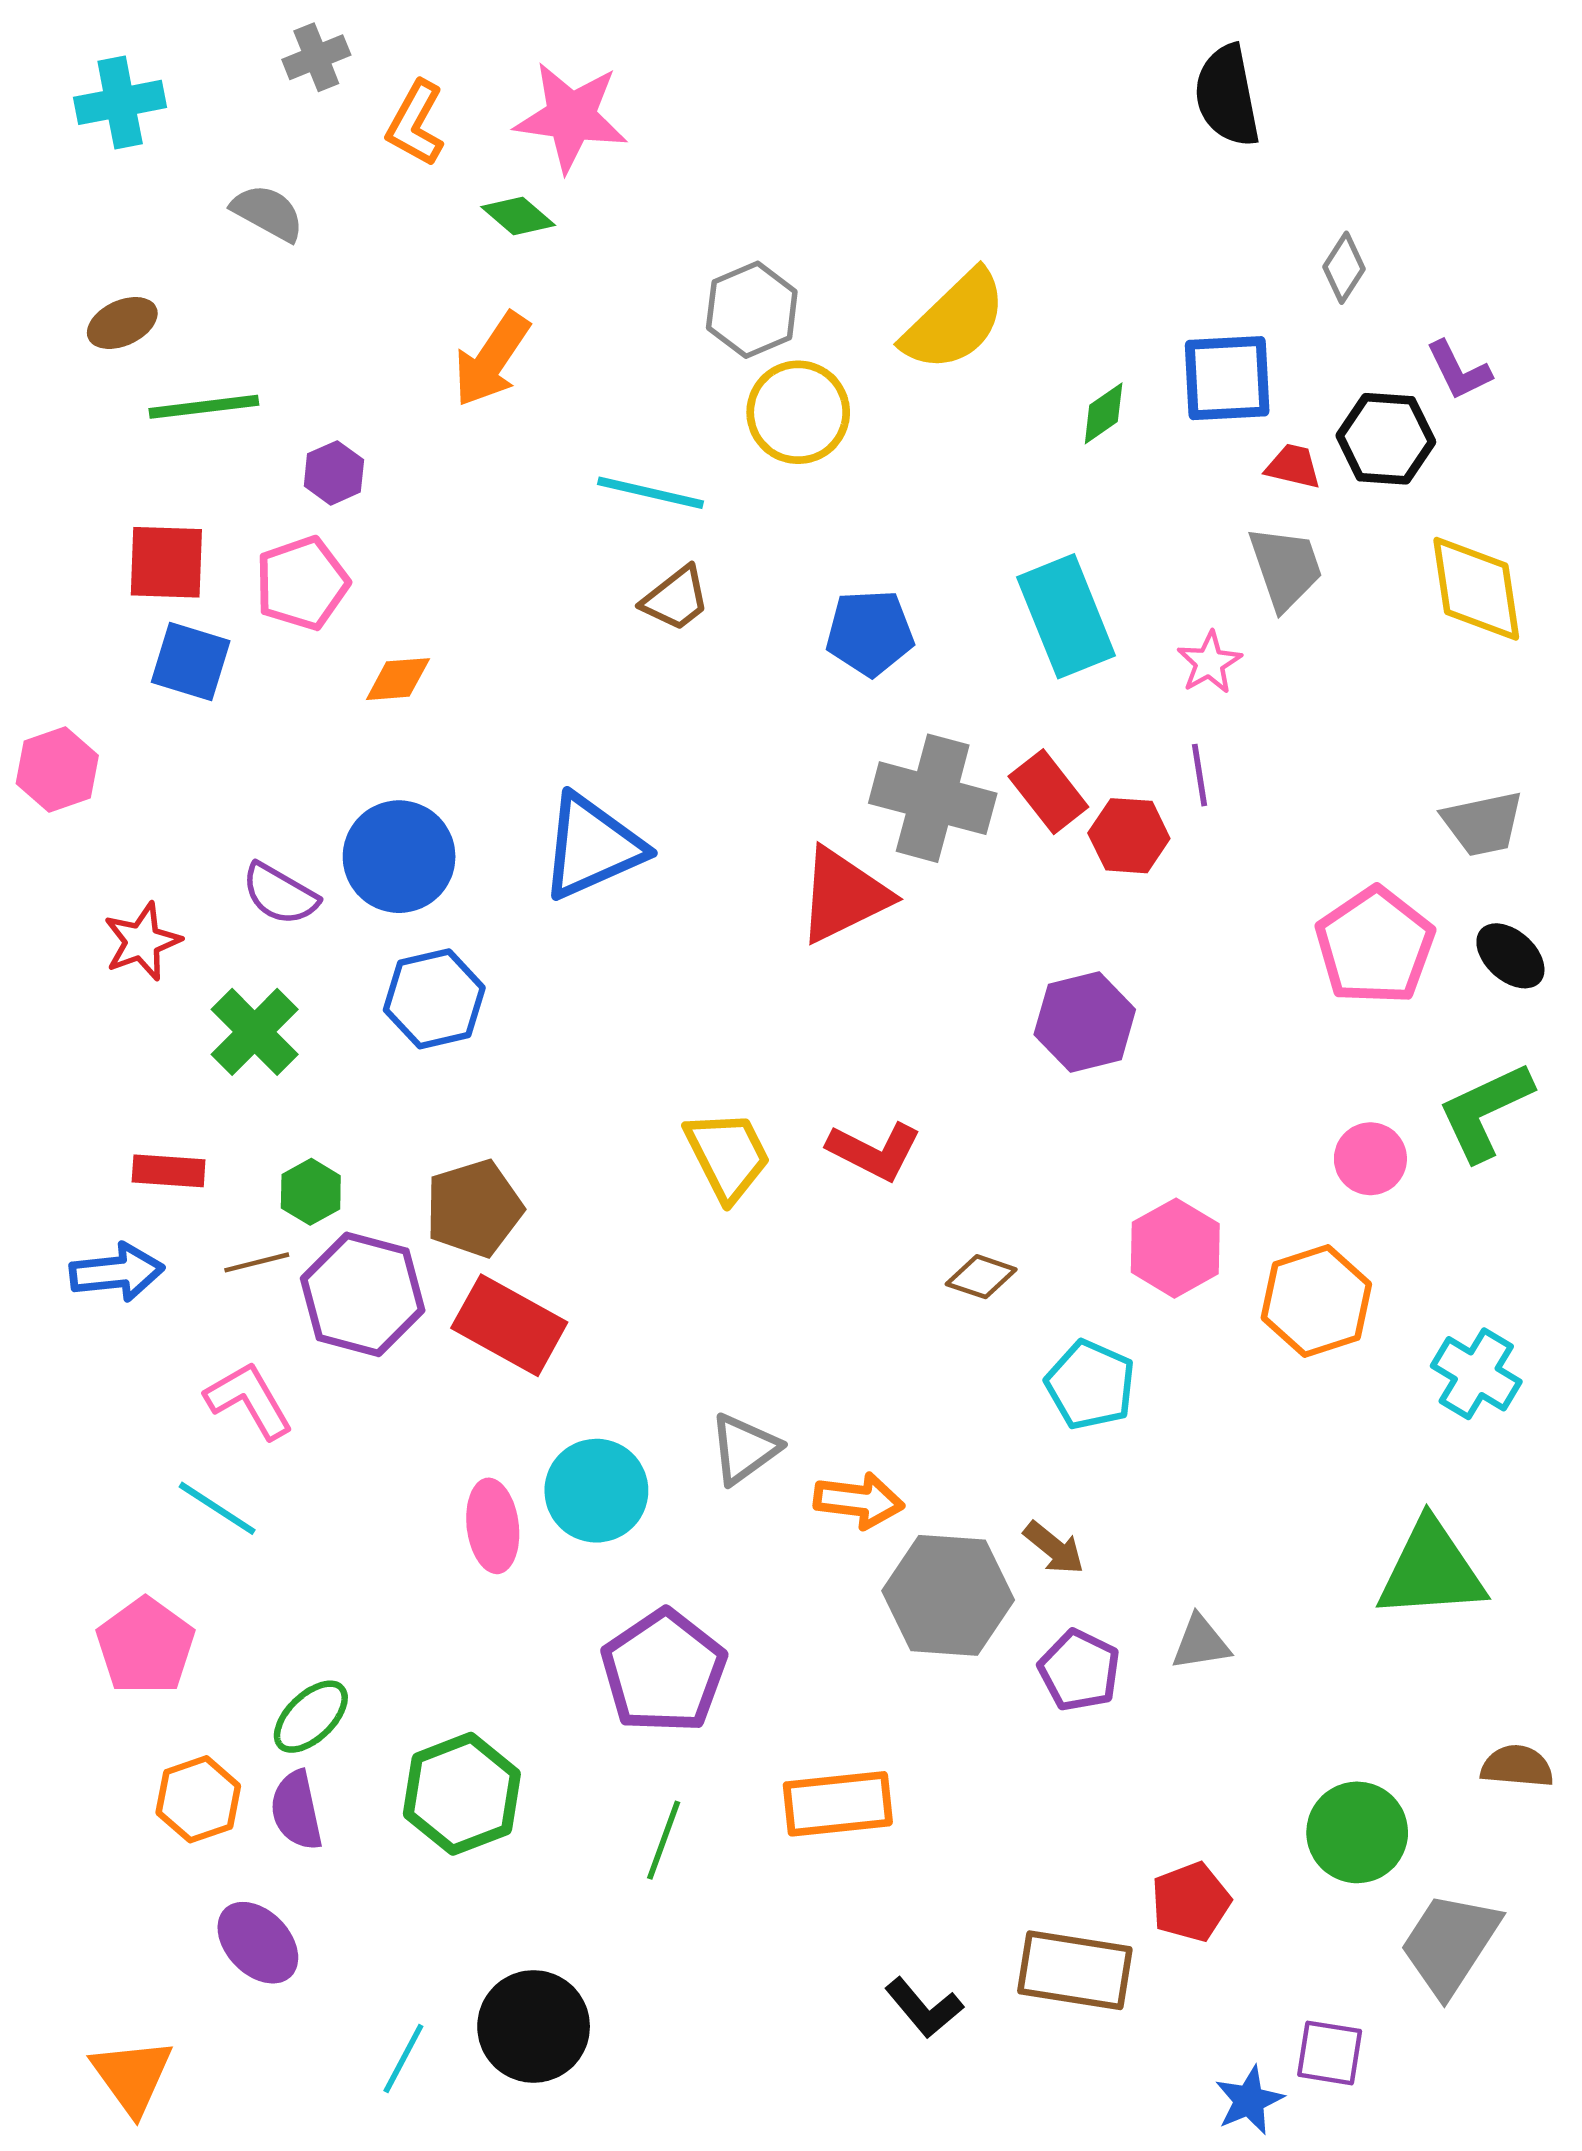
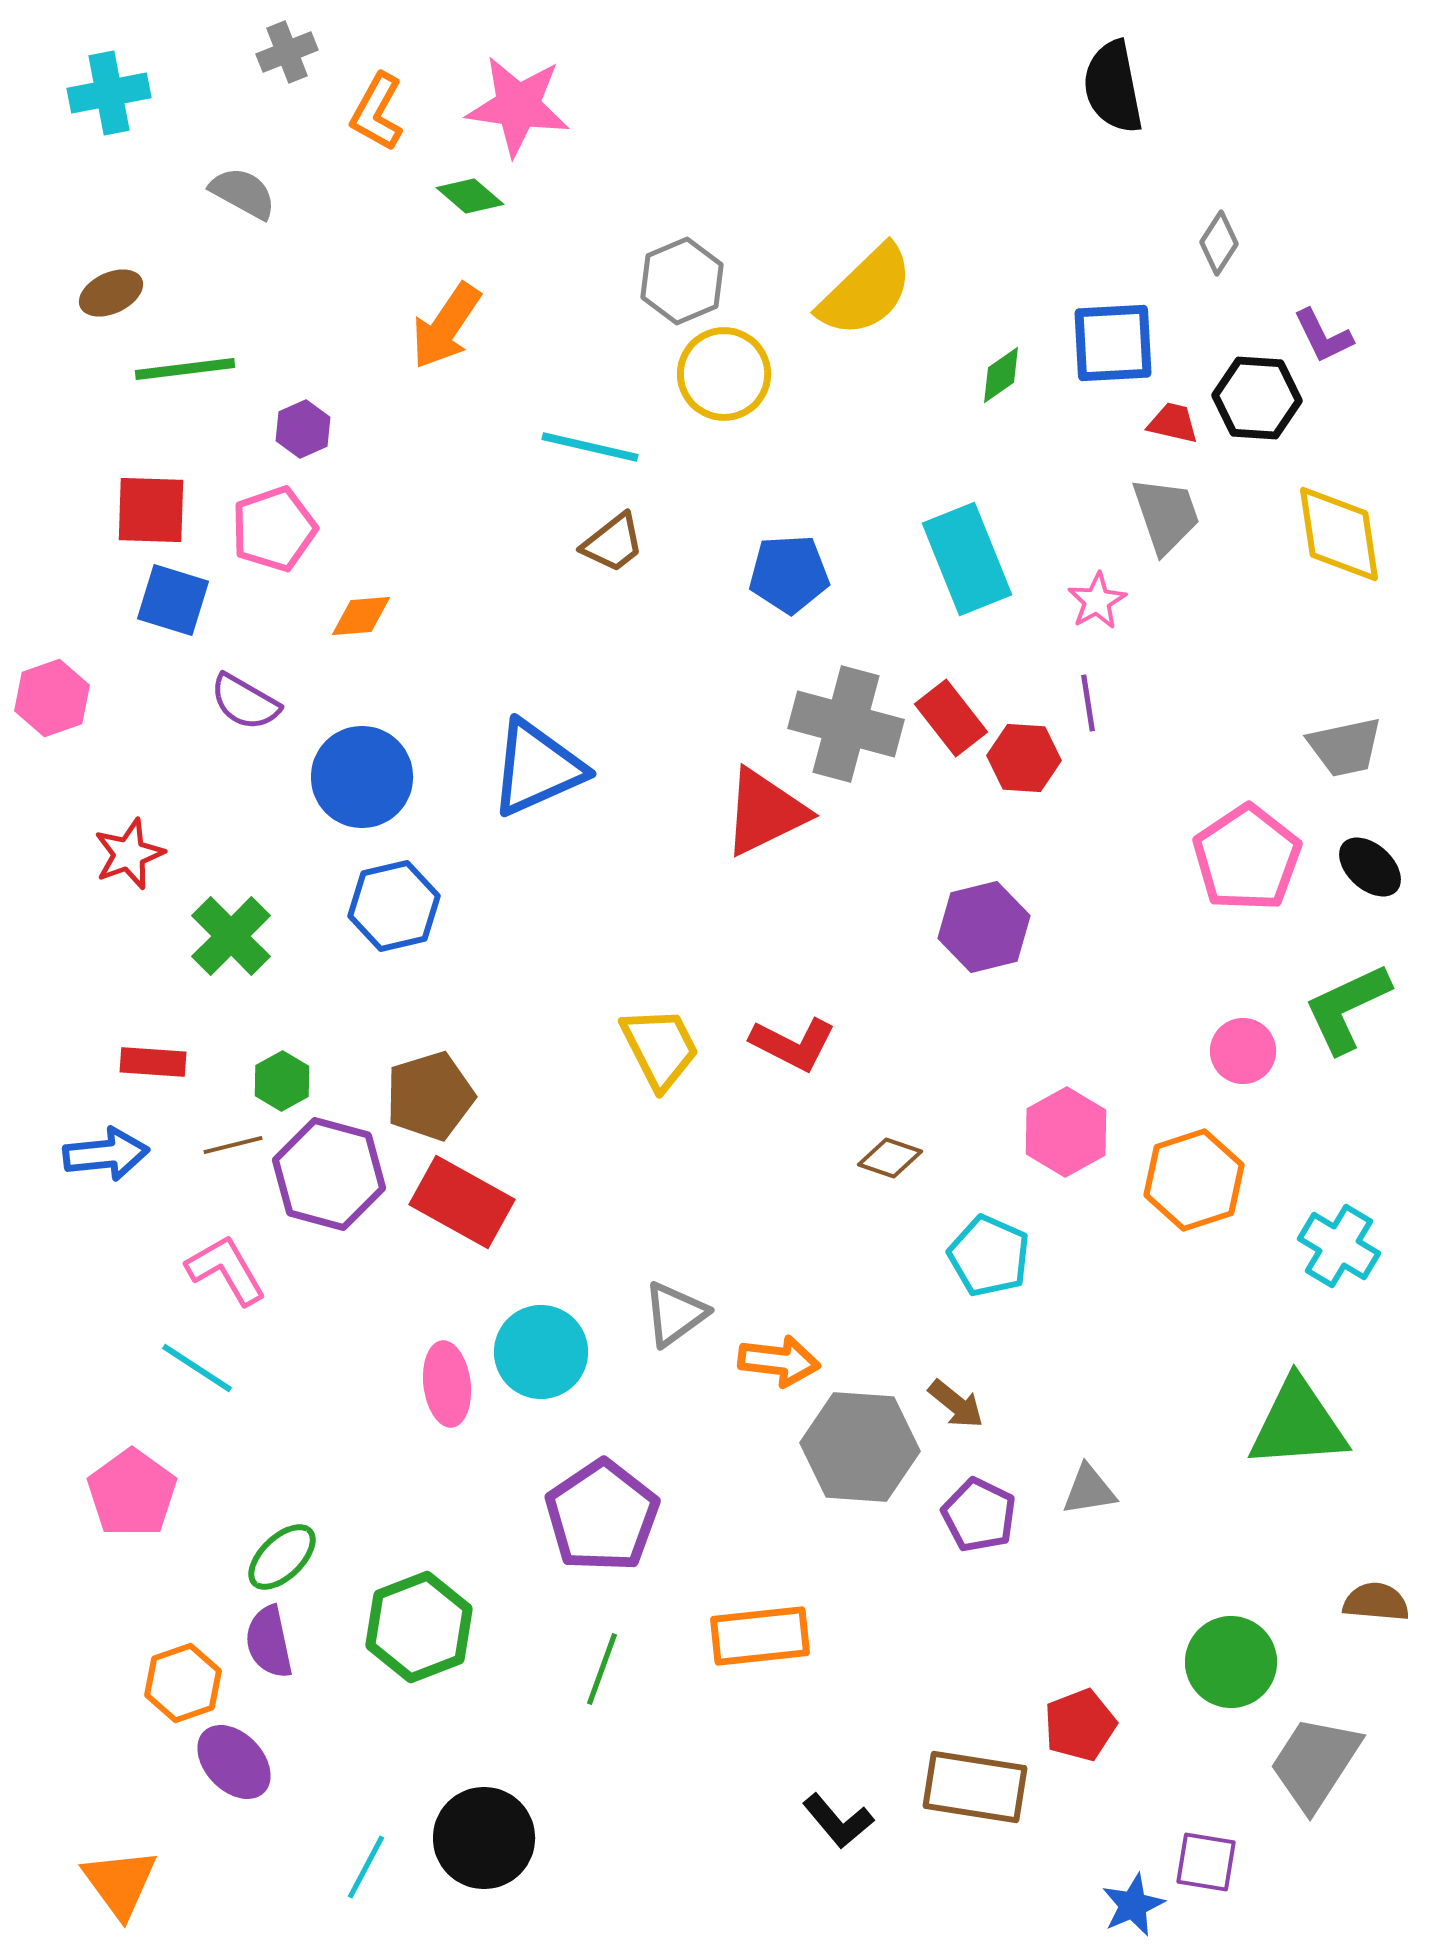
purple semicircle: (280, 894) -> (245, 702), moved
orange hexagon: (198, 1799) -> (183, 1683), moved

